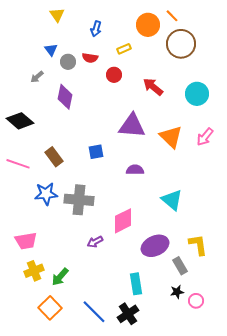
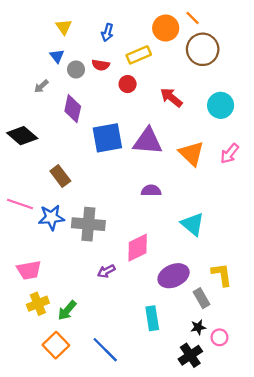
yellow triangle: (57, 15) -> (64, 27), moved
yellow rectangle: (124, 49) -> (139, 55), size x1.5
blue square: (96, 152) -> (107, 138), moved, size x1.8
pink line: (18, 164) -> (20, 204), moved
black cross: (128, 314) -> (190, 355), moved

